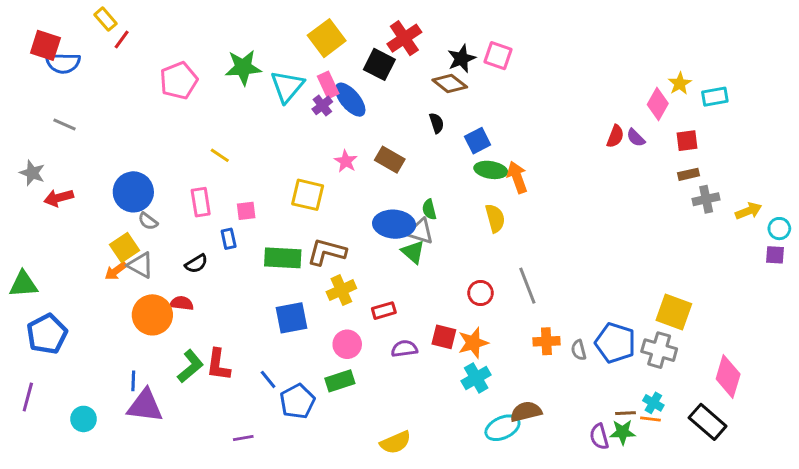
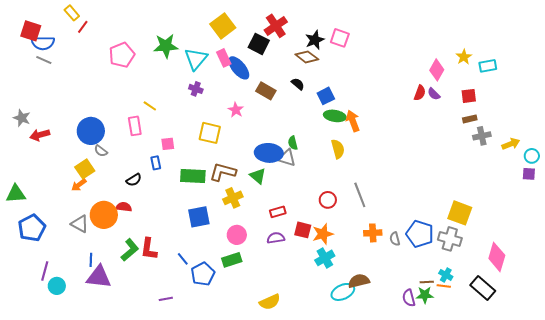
pink diamond: (658, 104) -> (437, 70), moved
purple cross: (322, 105) -> (196, 89), moved, turned -32
black semicircle: (437, 123) -> (298, 84), turned -32
gray line: (64, 125) -> (44, 60), moved
brown rectangle: (390, 160) -> (266, 91), moved
pink rectangle: (201, 202) -> (135, 126), moved
green triangle: (413, 252) -> (258, 176), moved
gray triangle: (141, 265) -> (80, 224), moved
red rectangle: (384, 311) -> (278, 212), moved
purple line: (28, 397) -> (45, 271), moved

